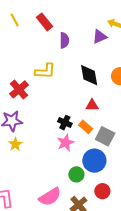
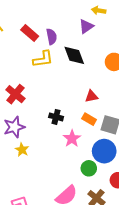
red rectangle: (44, 22) -> (30, 33), moved
yellow L-shape: (45, 71) -> (43, 59), moved
black diamond: (89, 75) -> (74, 55), moved
black cross: (65, 123) -> (56, 117), moved

